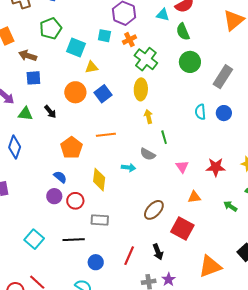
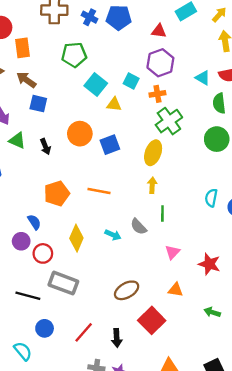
brown arrow: (28, 56) -> (26, 80), moved
yellow triangle: (91, 67) -> (114, 104), moved
green arrow: (230, 206) -> (212, 312), turned -32
gray rectangle: (100, 220) -> (63, 283), size x1.4

